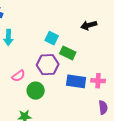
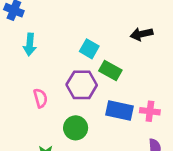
pink semicircle: (18, 76) -> (40, 98), turned -72
green circle: (36, 91) -> (76, 128), moved

